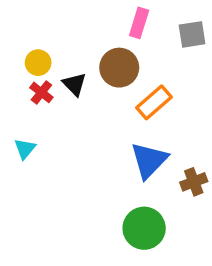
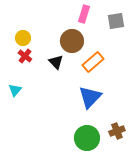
black triangle: (75, 84) -> (56, 62), moved
brown cross: (194, 182) -> (117, 131), moved

